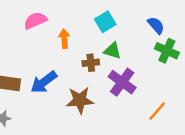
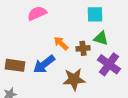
cyan square: (105, 22) -> (95, 14), turned 30
orange arrow: (64, 39) -> (61, 43), moved, turned -42

